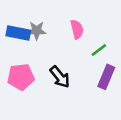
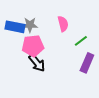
pink pentagon: (21, 77) -> (33, 46), moved
black arrow: (60, 77) -> (37, 63), moved

